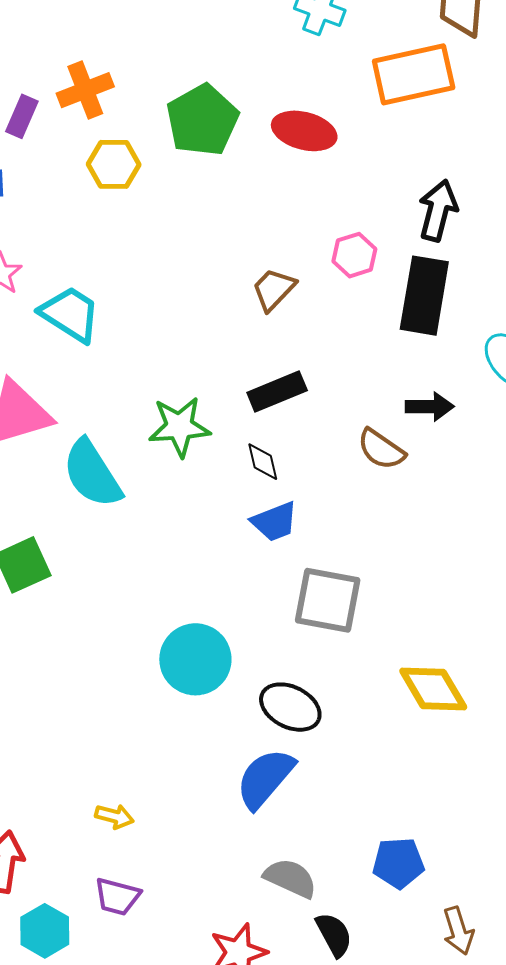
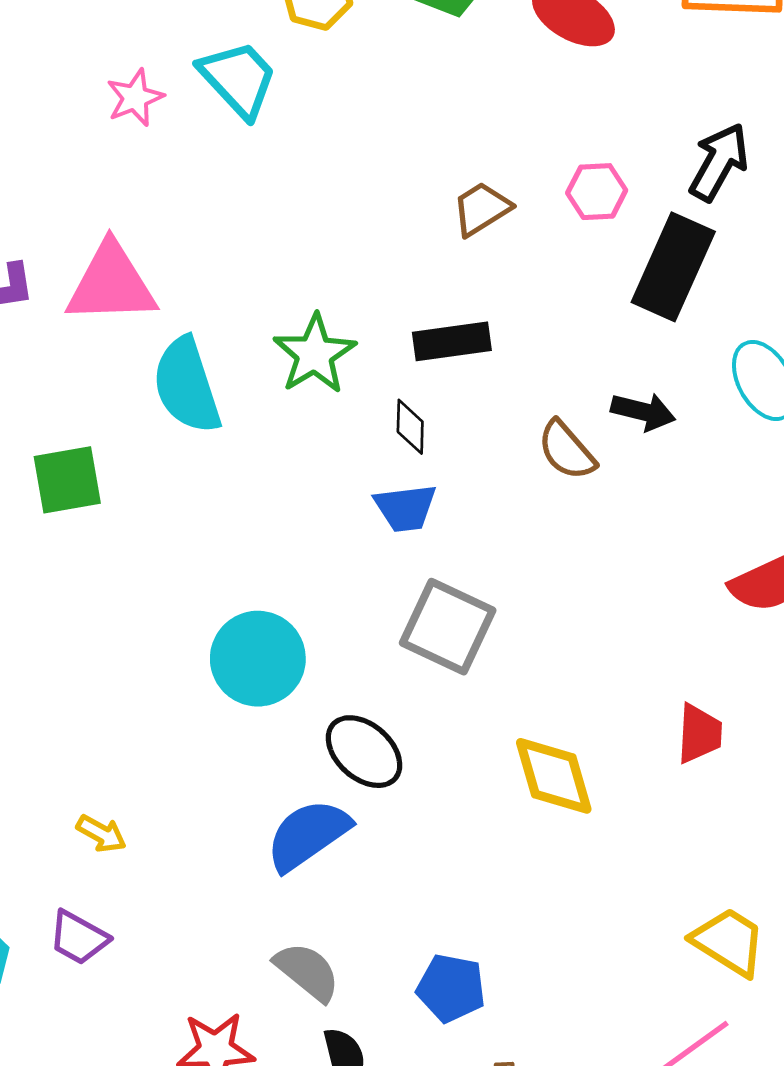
cyan trapezoid: (70, 314) -> (238, 79), moved
green star: (179, 427) -> (315, 354), turned 30

